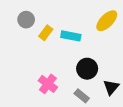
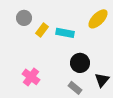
pink cross: (48, 84) -> (31, 77), moved

